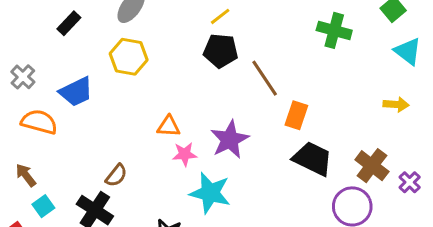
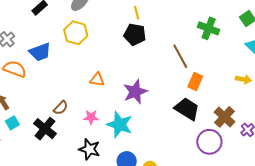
yellow line: (220, 16) -> (137, 13), turned -72
brown line: (265, 78) -> (180, 56), moved
orange rectangle: (296, 115) -> (195, 81), moved
pink star: (185, 154) -> (91, 117), moved

